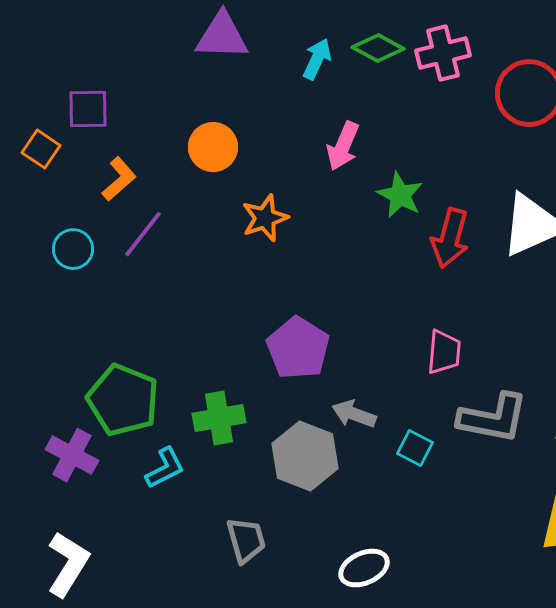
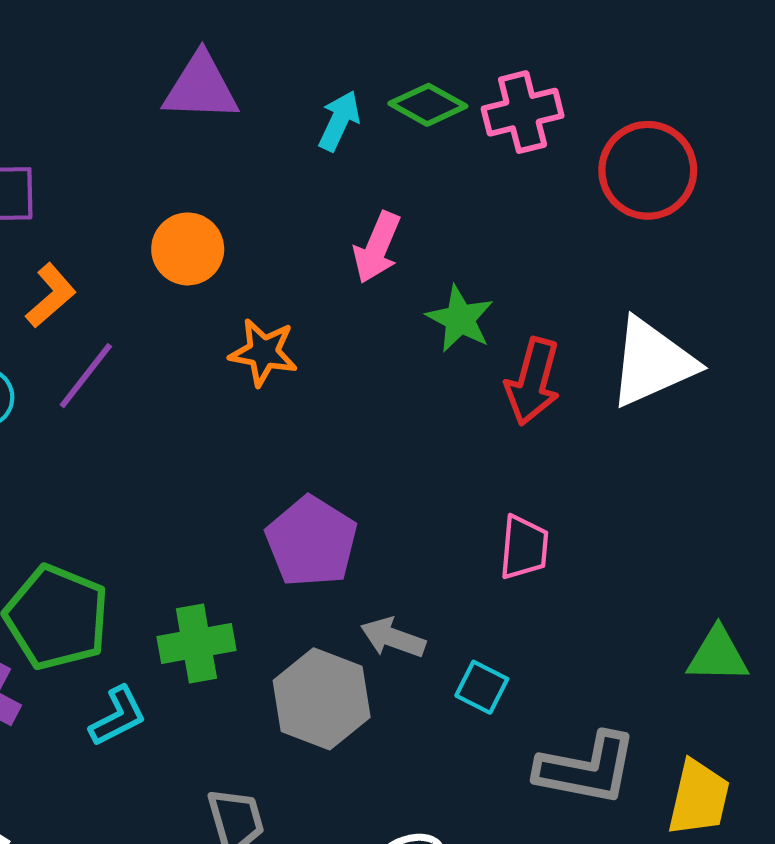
orange star: (265, 218) -> (263, 352), turned 30
gray L-shape: (493, 418) -> (587, 769), moved

